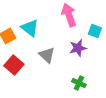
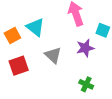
red square: (14, 65) -> (19, 66), turned 30

